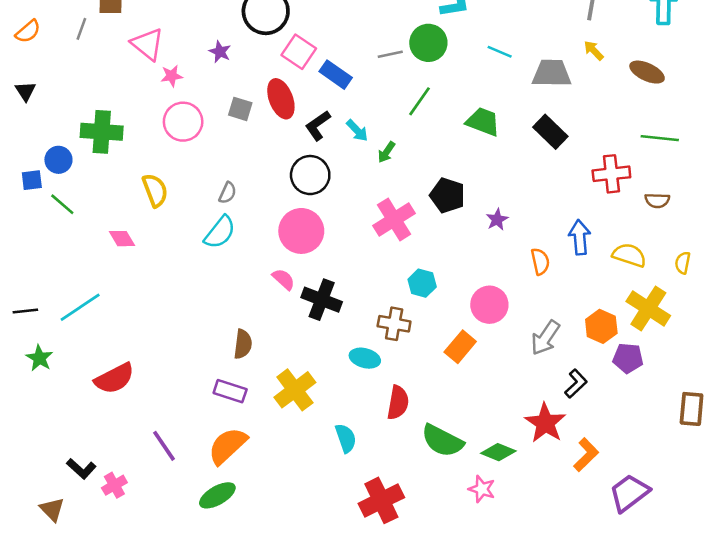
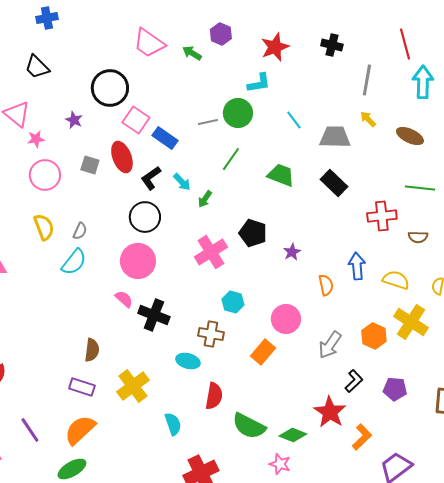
cyan line: (500, 52) -> (294, 120), turned 30
yellow semicircle: (155, 190) -> (44, 227), moved
purple pentagon: (628, 358) -> (395, 389), moved

